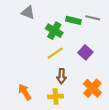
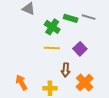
yellow line: (55, 53) -> (52, 48), turned 35
brown arrow: (62, 76) -> (66, 70), moved

